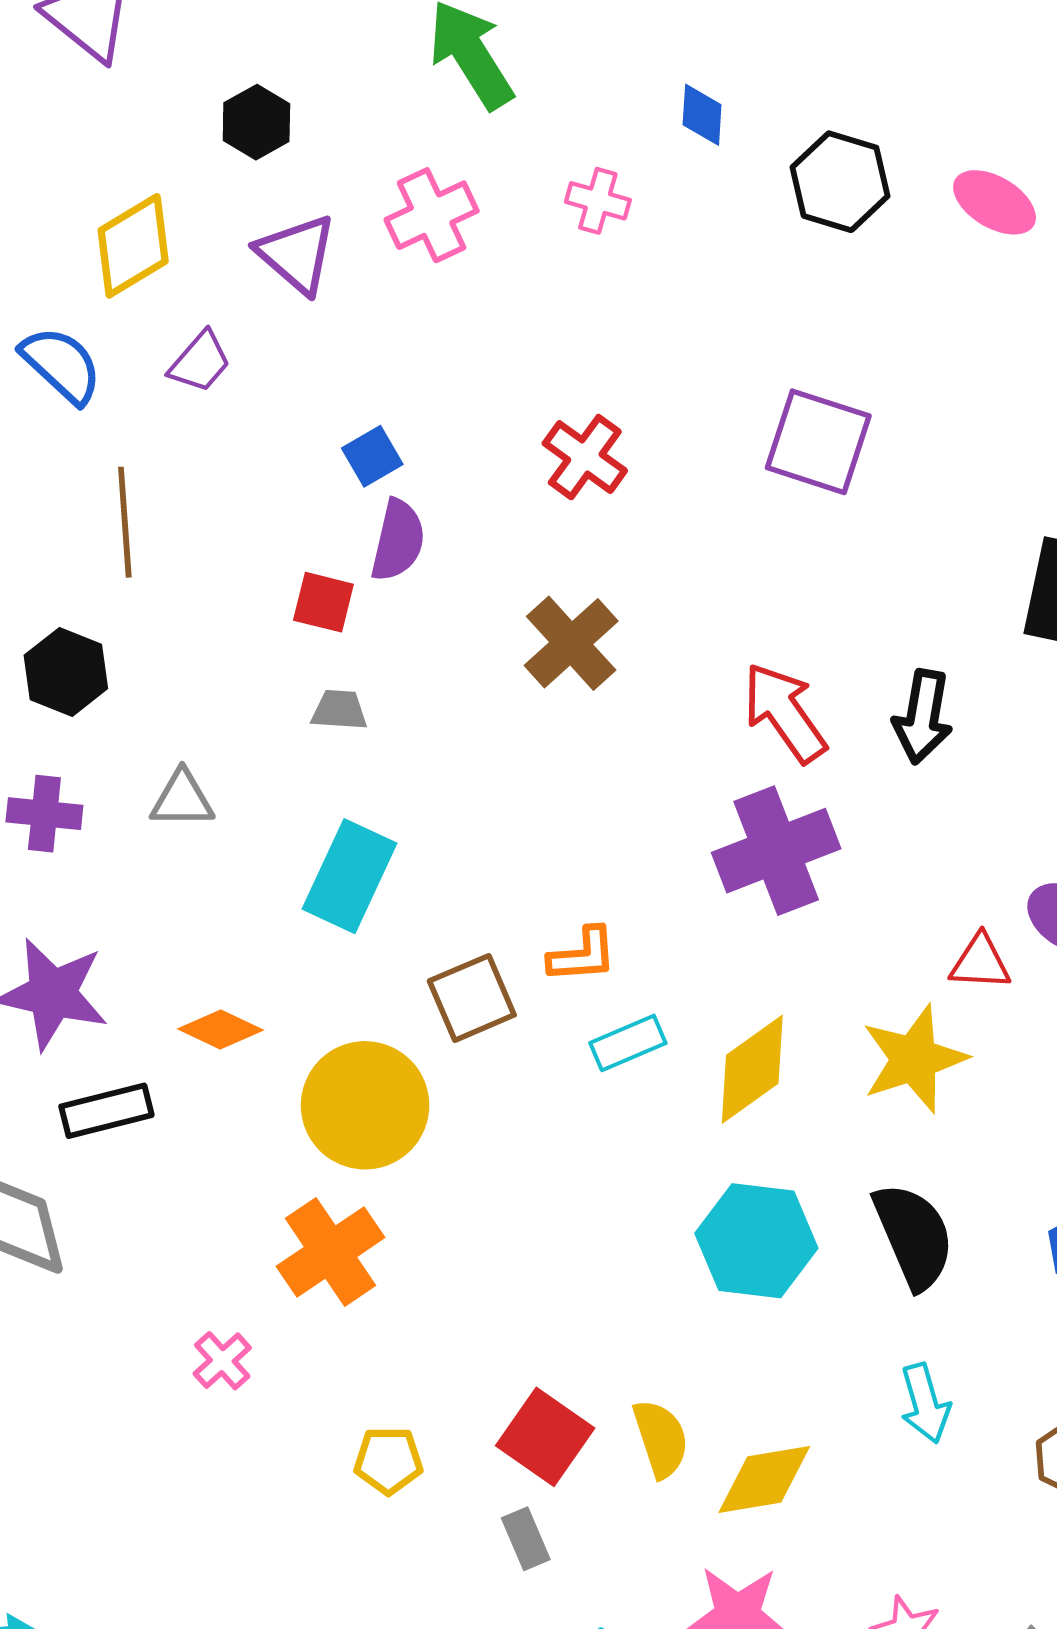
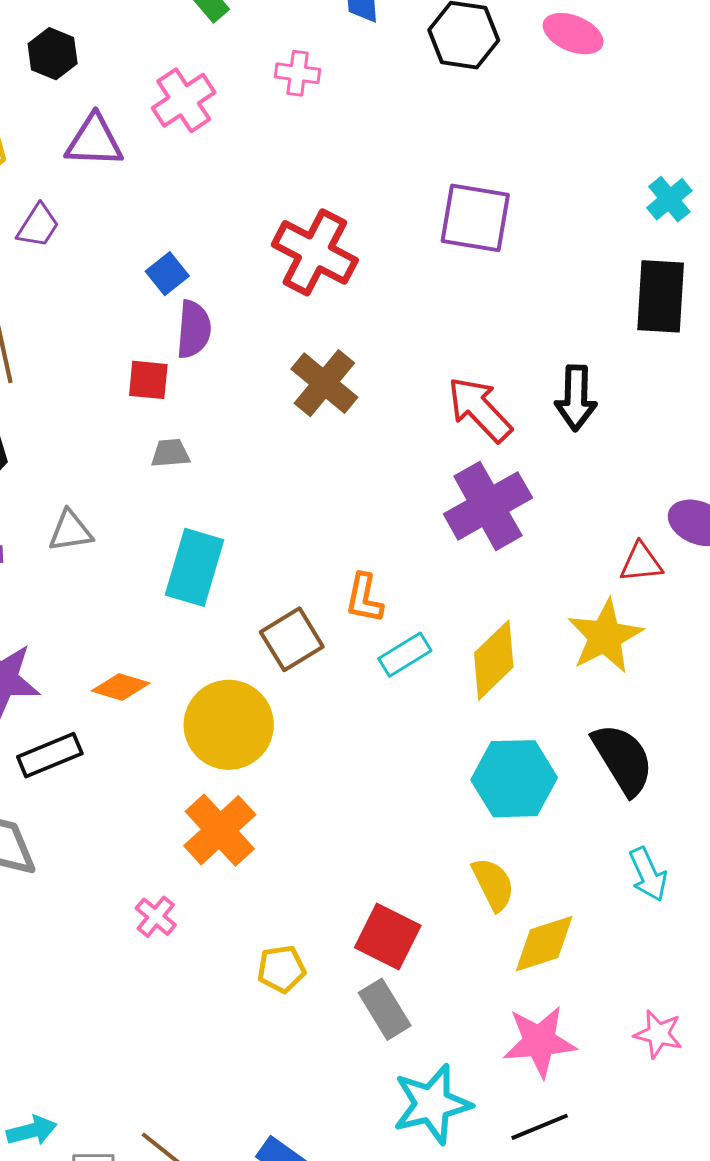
purple triangle: (297, 254) -> (94, 141), turned -30
red cross: (585, 457) -> (315, 252), size x1.4
orange L-shape: (582, 955) -> (364, 598), turned 114
yellow semicircle: (661, 1439) -> (493, 884), moved
gray rectangle: (526, 1539) -> (385, 1009), size x1.4

